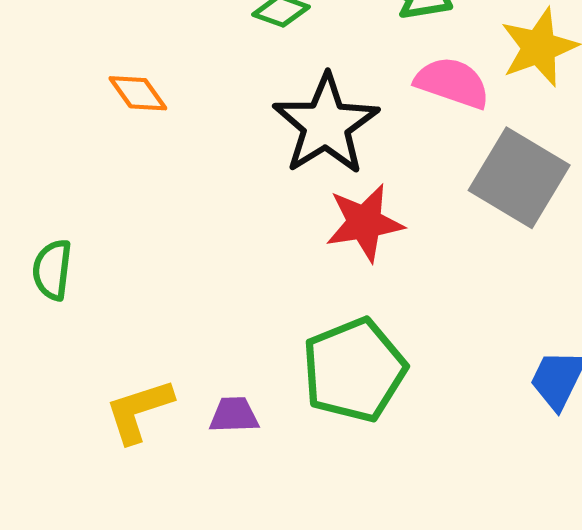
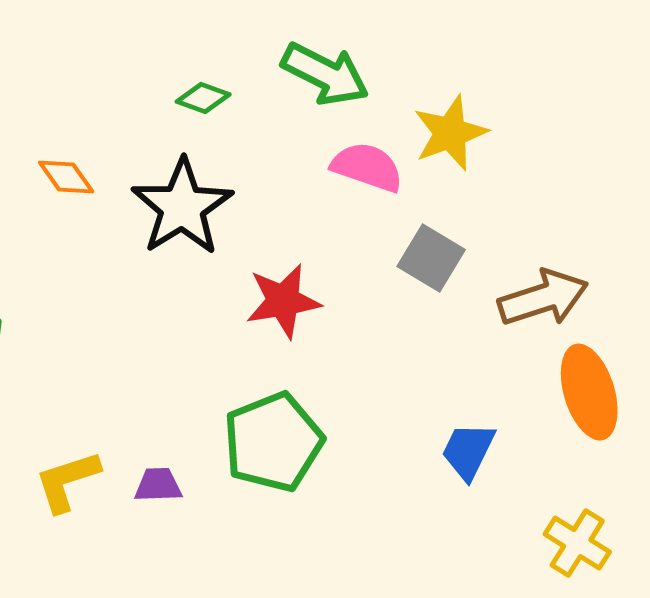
black star: (326, 125) -> (182, 207), moved
gray square: (519, 178) -> (431, 258), size x0.7

